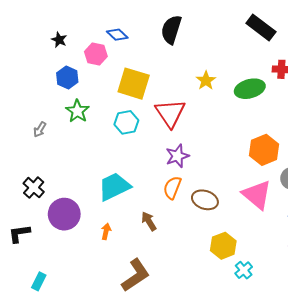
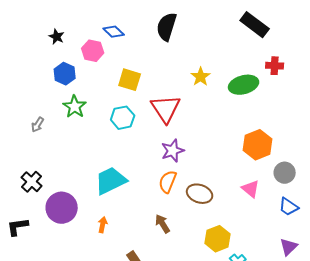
yellow square: (134, 84) -> (130, 80), size x0.7
pink triangle: (257, 195) -> (251, 189), size x0.6
brown arrow: (149, 221) -> (163, 224), moved

